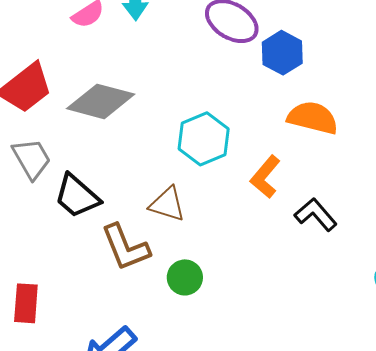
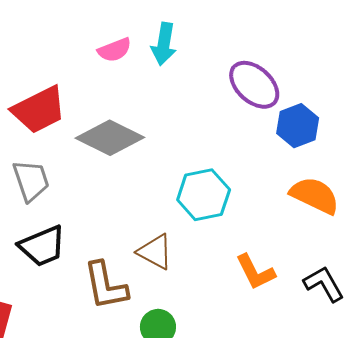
orange L-shape: (265, 177) -> (255, 272), moved, turned -78
black trapezoid: (77, 196) -> (42, 246), moved, turned -75
black L-shape: (316, 214) -> (324, 284), moved

